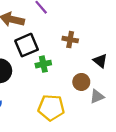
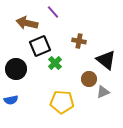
black triangle: (100, 61) -> (106, 60), size x1.5
green cross: (43, 64) -> (55, 63), turned -32

